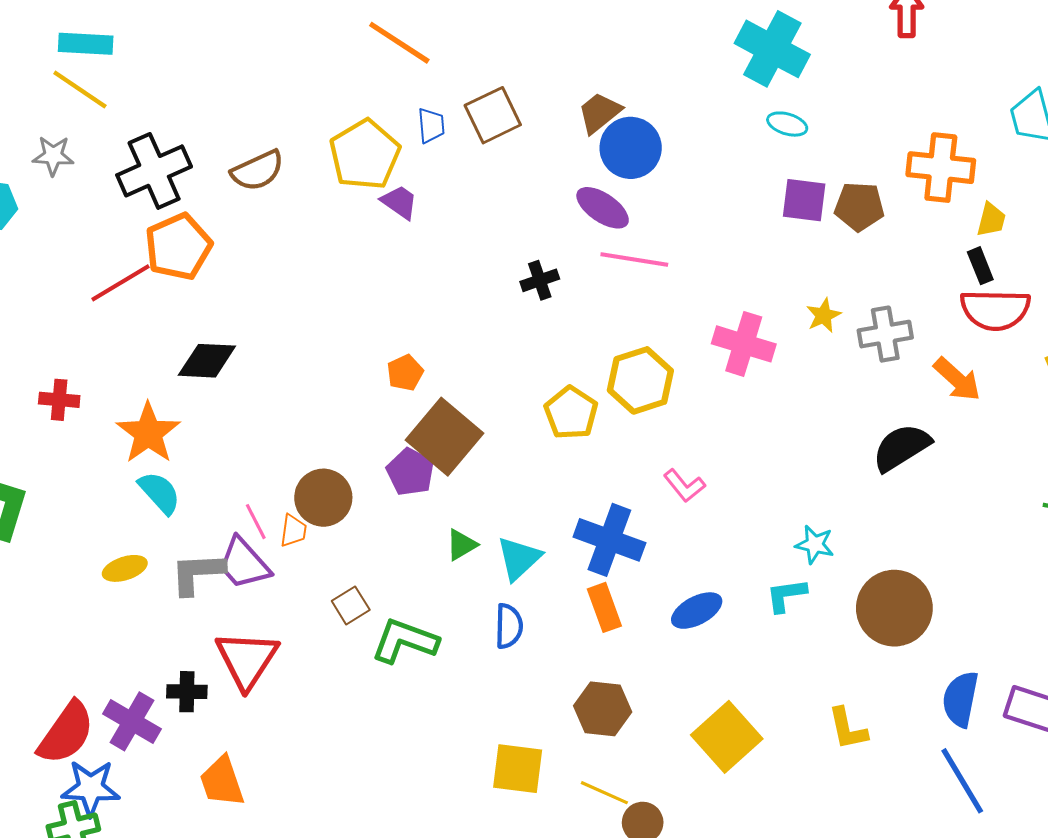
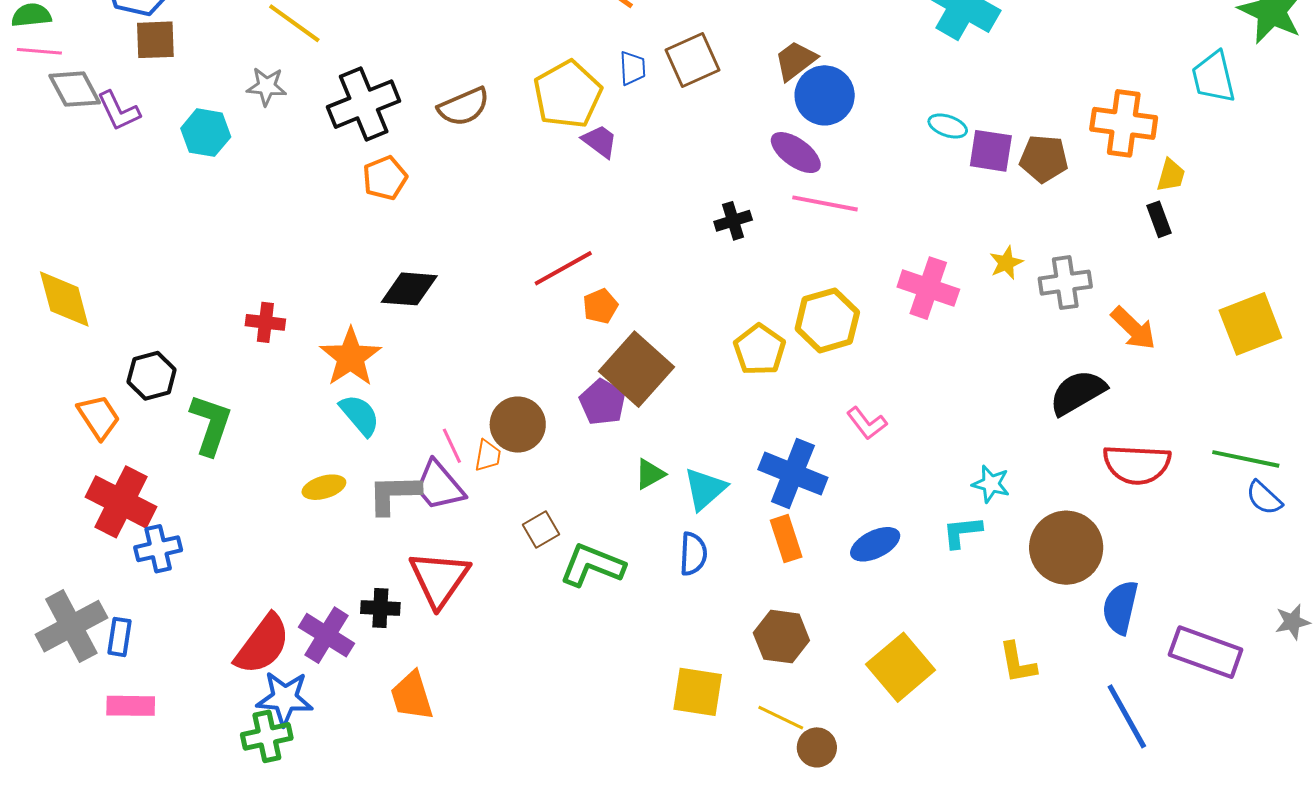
cyan ellipse: (787, 124) -> (948, 126), moved
orange pentagon: (178, 247) -> (385, 178), size x0.7
red line: (121, 283) -> (563, 268), moved
red semicircle: (995, 310) -> (1137, 464), moved
blue semicircle: (961, 699) -> (1120, 607), moved

